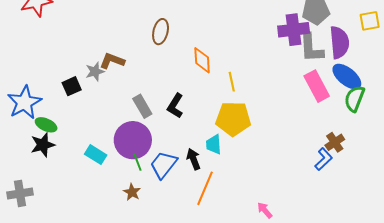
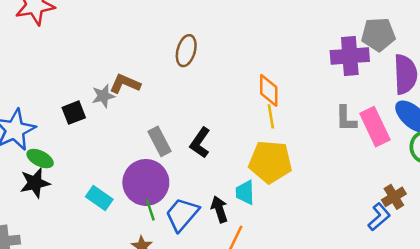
gray L-shape: (311, 48) -> (346, 119), moved, size x0.7
orange diamond: (202, 60) -> (269, 90), moved

